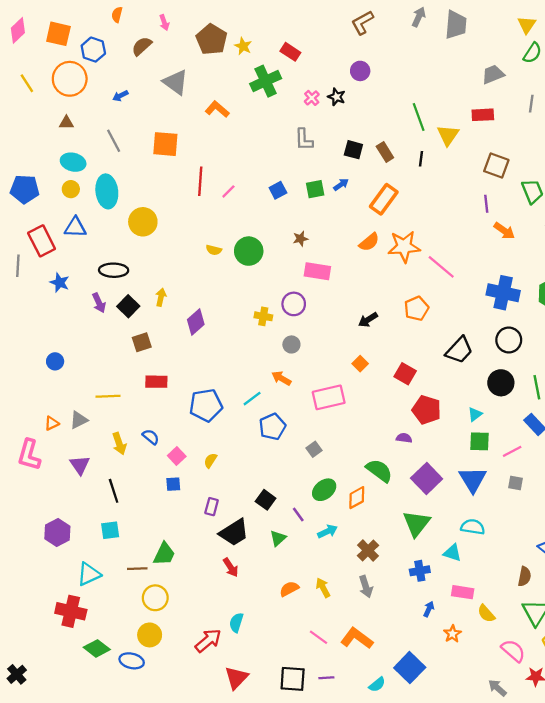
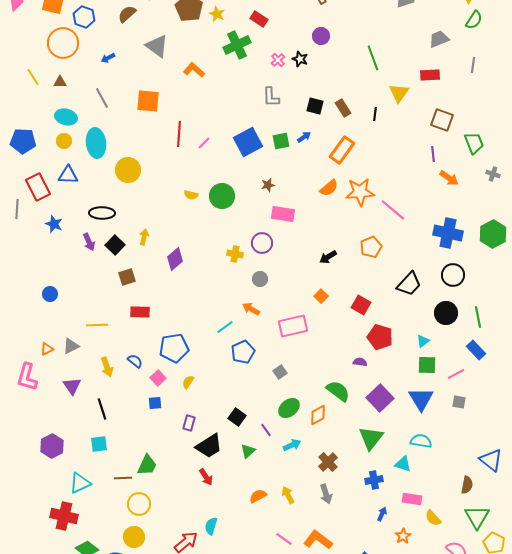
yellow line: (27, 83) -> (33, 77), moved
green line: (419, 117) -> (373, 58), moved
blue square: (278, 190) -> (248, 142), size x1.8
blue pentagon: (206, 405) -> (174, 348), moved

